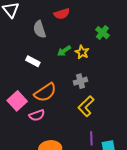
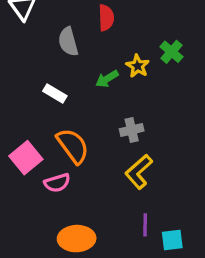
red semicircle: (62, 14) -> (106, 18), turned -77
yellow star: (82, 52) -> (138, 66), moved
orange semicircle: (45, 92) -> (73, 146), turned -95

